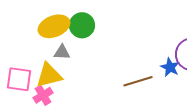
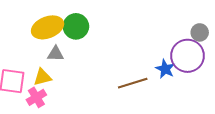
yellow triangle: (49, 75) -> (42, 77), size x0.7

